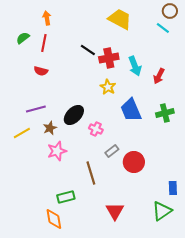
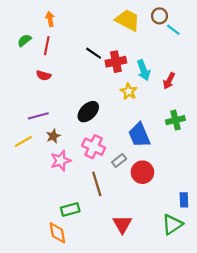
brown circle: (170, 11) -> (159, 16), moved
yellow star: (108, 87) -> (129, 91), moved
blue trapezoid: (131, 110) -> (139, 135), moved
black ellipse: (74, 115) -> (88, 112), moved
pink cross: (96, 129) -> (94, 147), moved, size x1.5

